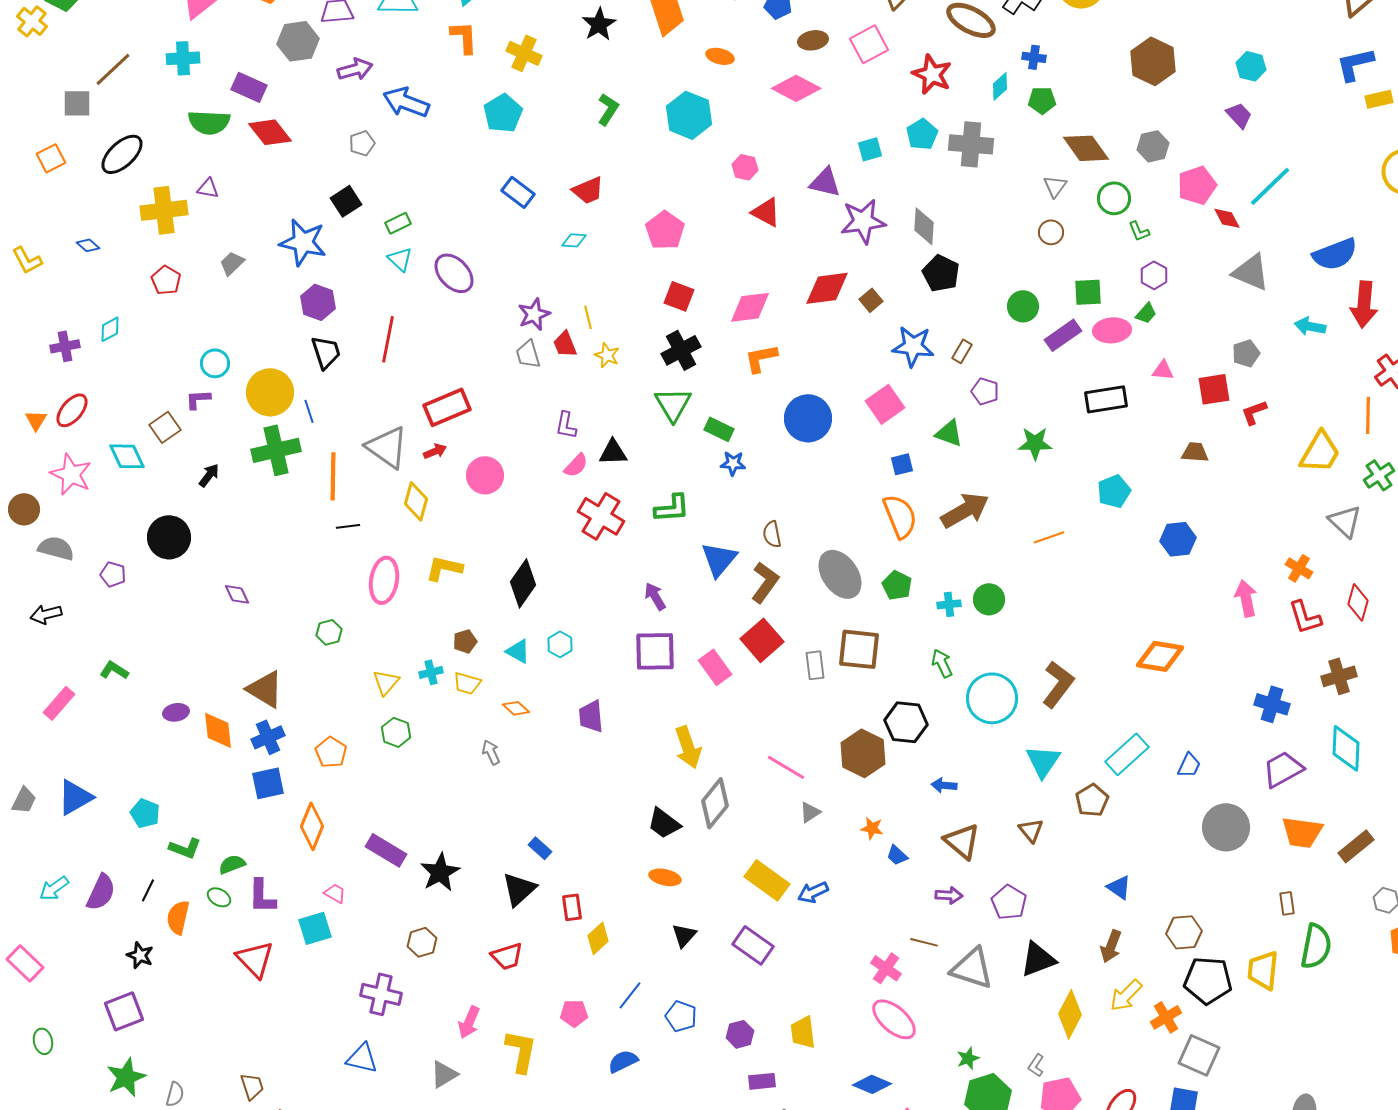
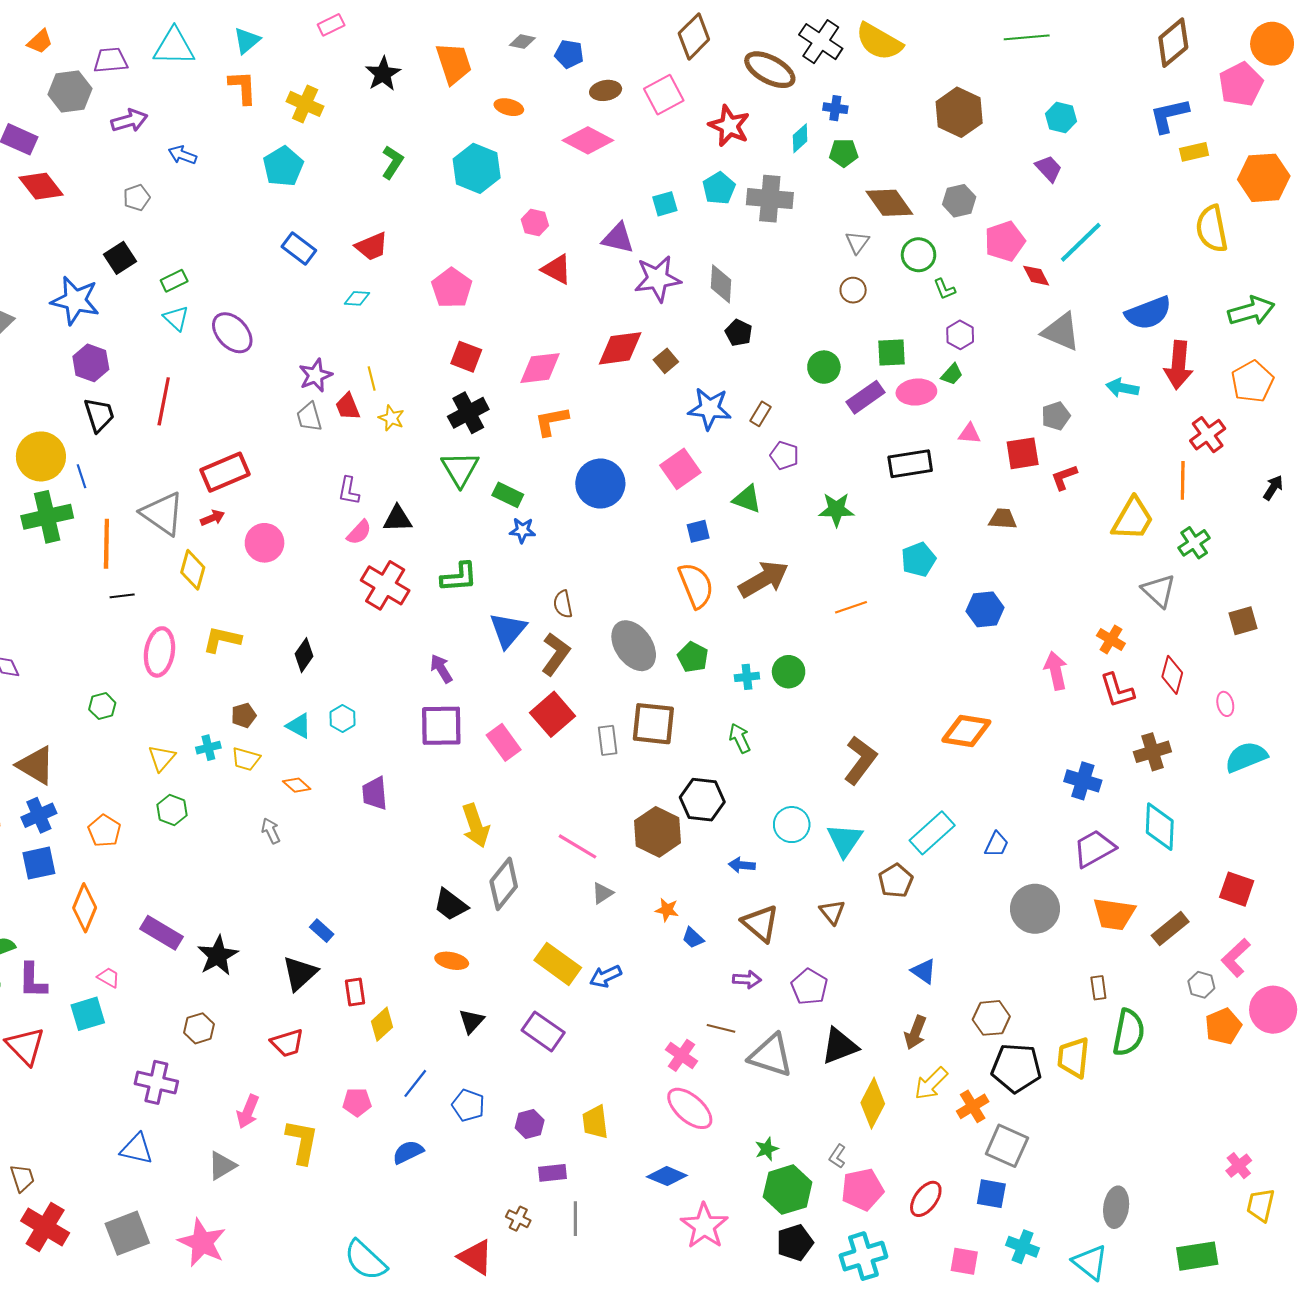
blue arrow: (406, 102) -> (182, 155), size x0.6
black pentagon: (941, 273) -> (739, 333), size x0.7
black diamond: (523, 583) -> (304, 655), size x0.7
cyan circle: (992, 698) -> (792, 825), moved, size x0.7

